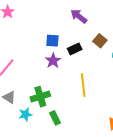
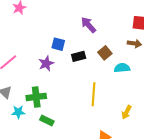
purple star: (53, 61) -> (46, 63), moved
yellow line: (83, 85) -> (93, 94), moved
green rectangle: (55, 118) -> (47, 121), turned -48

